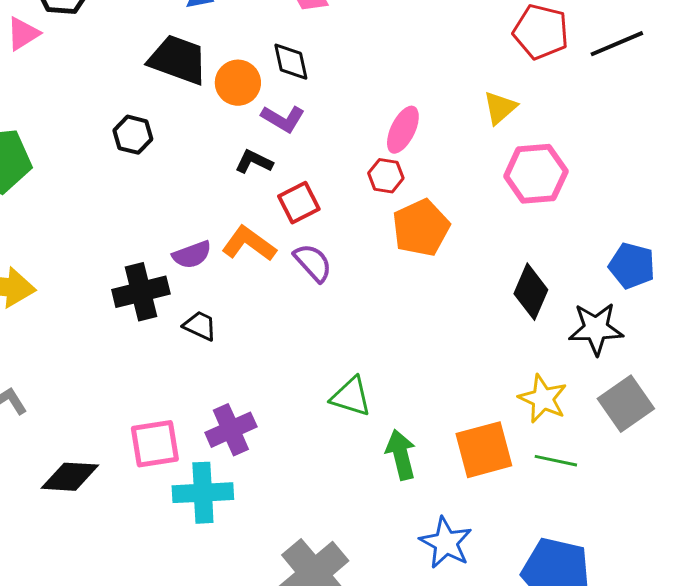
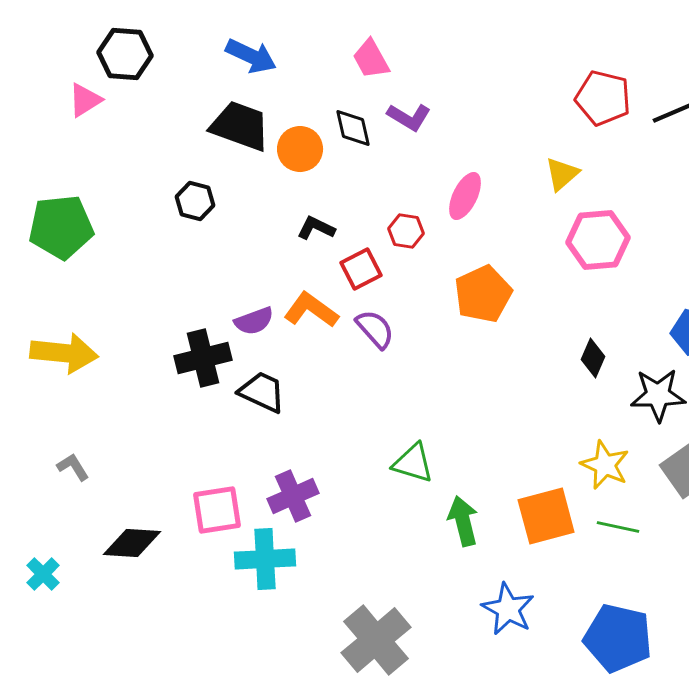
purple L-shape: (283, 119) -> (409, 117), moved
red hexagon: (386, 176) -> (406, 231), moved
black diamond: (531, 292) -> (593, 358), size x0.7
black trapezoid: (200, 326) -> (262, 392), size x1.4

